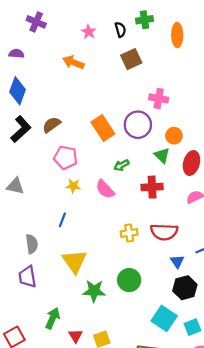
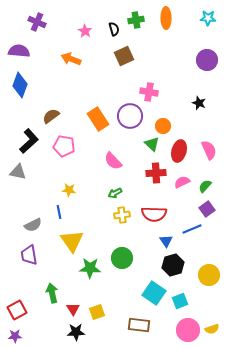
orange ellipse: (177, 35) -> (166, 18), moved
purple semicircle: (16, 54) -> (19, 51), size x1.5
black L-shape: (21, 129) -> (29, 141), moved
green arrow: (121, 165) -> (115, 193), moved
yellow star: (73, 186) -> (69, 190), moved
red cross: (152, 187) -> (156, 173), moved
pink semicircle: (105, 189) -> (113, 161), moved
blue line: (62, 220) -> (59, 212), moved, turned -32
gray semicircle: (32, 244) -> (33, 225), turned 72
green arrow: (53, 318) -> (52, 293), turned -36

